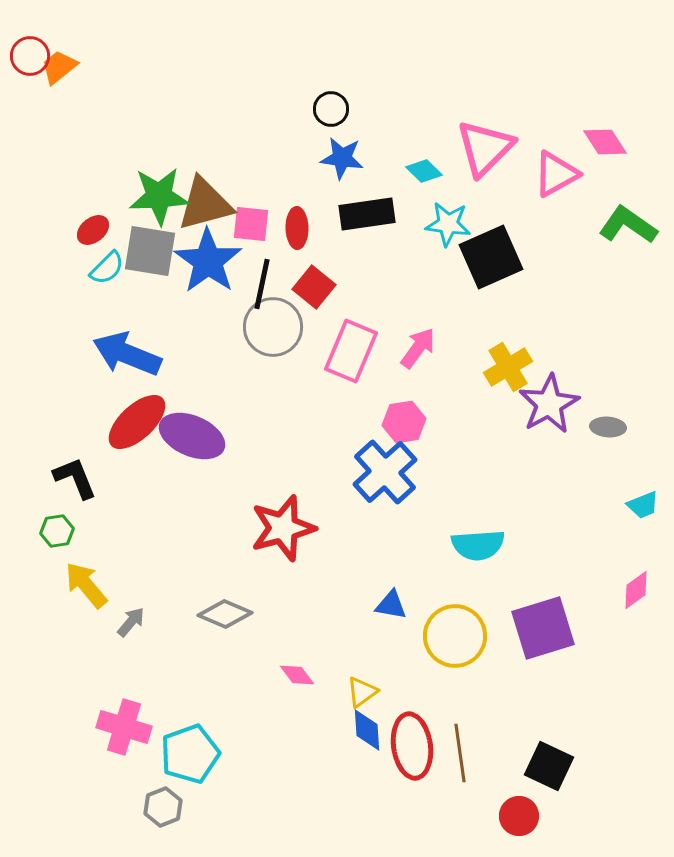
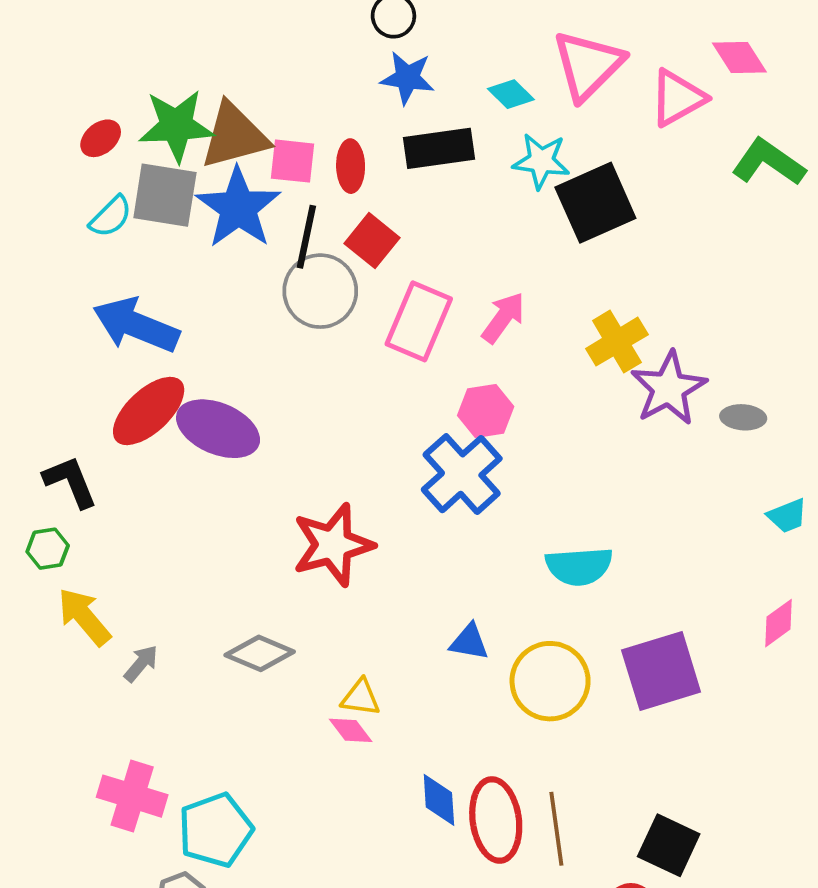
red ellipse: (93, 230) -> (101, 138), moved
yellow triangle: (362, 692) -> (361, 698), moved, turned 44

